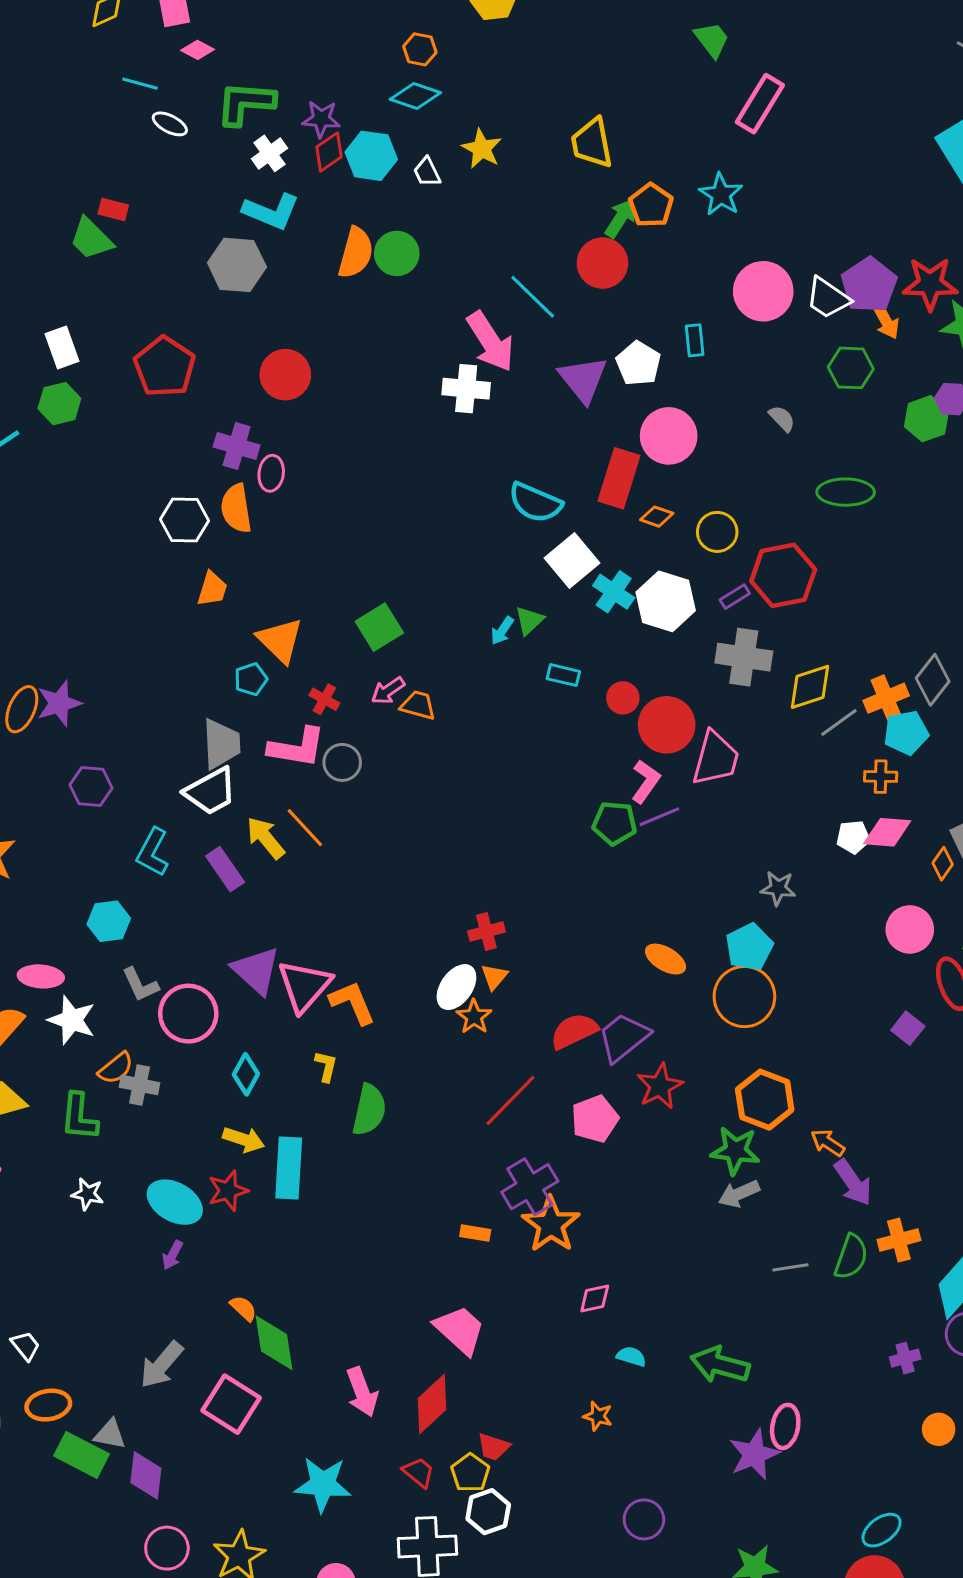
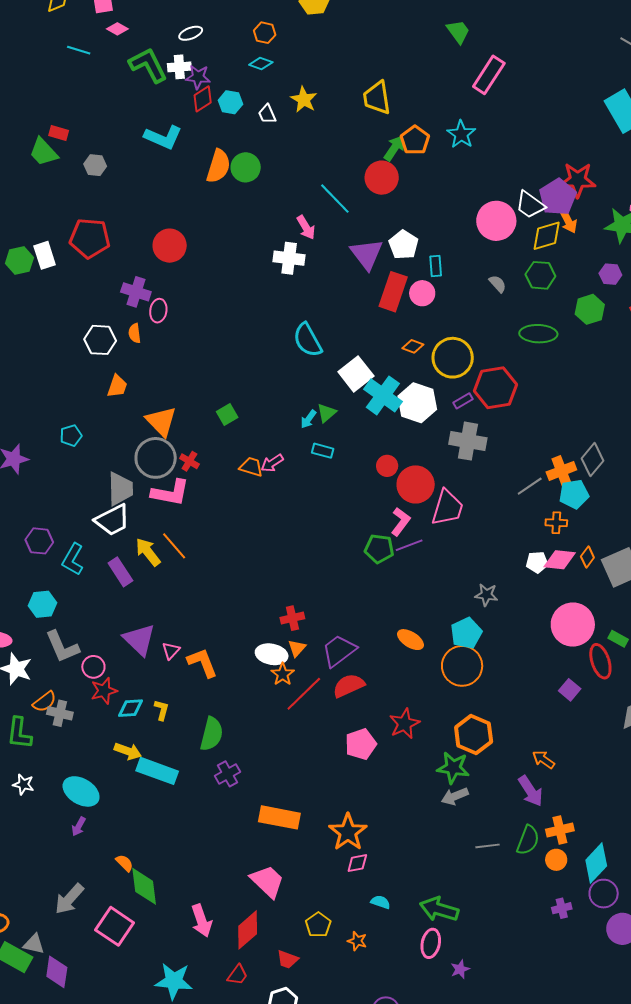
cyan diamond: (415, 96) -> (261, 63), size x0.7
green L-shape: (246, 103) -> (148, 65), turned 57
white ellipse: (170, 124) -> (191, 33), moved, turned -50
white cross: (270, 153) -> (179, 67), moved, turned 30
cyan hexagon: (371, 156) -> (230, 102), size x0.7
gray hexagon: (237, 265) -> (95, 165), moved, size x0.6
red star: (930, 284) -> (578, 180), moved
pink circle: (763, 291) -> (496, 221), moved
cyan rectangle: (695, 340) -> (436, 266), moved
pink arrow: (490, 342) -> (306, 227), size x0.6
white rectangle: (62, 348) -> (45, 255), moved
red pentagon: (165, 367) -> (90, 238), turned -30
green hexagon: (851, 368) -> (540, 275), moved
green hexagon: (926, 419) -> (590, 309), moved
pink circle: (669, 436) -> (422, 293), size x0.7
red rectangle: (619, 478) -> (393, 292), moved
cyan semicircle: (535, 503) -> (308, 340), moved, turned 36
orange semicircle: (236, 508) -> (135, 333), size x0.6
yellow circle: (717, 532) -> (453, 358), size x1.5
cyan cross: (614, 592) -> (383, 395), size x1.4
green square: (379, 627) -> (227, 415), size x0.7
cyan rectangle: (563, 675) -> (323, 451), moved
cyan pentagon: (251, 679) -> (71, 436), moved
yellow diamond: (810, 687) -> (547, 236), moved
pink arrow: (388, 691) -> (272, 463), moved
gray circle: (342, 762) -> (156, 458), moved, size x1.6
purple hexagon: (91, 787) -> (39, 541), moved
orange diamond: (943, 864) -> (587, 557), moved
pink circle: (910, 929) -> (573, 625), size x1.4
gray L-shape: (140, 985) -> (62, 647), size x1.4
pink triangle: (304, 986) -> (171, 651), size x0.5
white ellipse: (456, 987) -> (272, 654), turned 64
pink circle: (188, 1014) -> (93, 667), size x0.6
purple trapezoid: (624, 1037) -> (339, 651), moved
yellow L-shape: (326, 1066) -> (162, 710), moved
cyan diamond: (246, 1074) -> (131, 708), turned 56
red line: (510, 1101) -> (304, 694), moved
orange arrow: (828, 1143) -> (544, 760), moved
cyan rectangle: (289, 1168) -> (157, 771), turned -75
purple cross: (530, 1187) -> (228, 774), moved, size x0.7
red star: (228, 1191) -> (104, 691), moved
orange star: (551, 1224) -> (348, 832), moved
orange rectangle: (475, 1233) -> (279, 817), size x2.0
pink ellipse: (785, 1426) -> (431, 943), moved
orange circle: (939, 1429) -> (556, 860), moved
purple star: (754, 1454) -> (460, 969), size x0.6
red trapezoid: (419, 1472) -> (238, 975), turned 85
yellow pentagon: (470, 1473) -> (318, 925), moved

